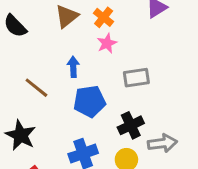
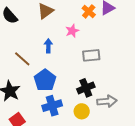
orange cross: (104, 17) -> (89, 11), moved
blue pentagon: (90, 101) -> (45, 80), moved, turned -30

